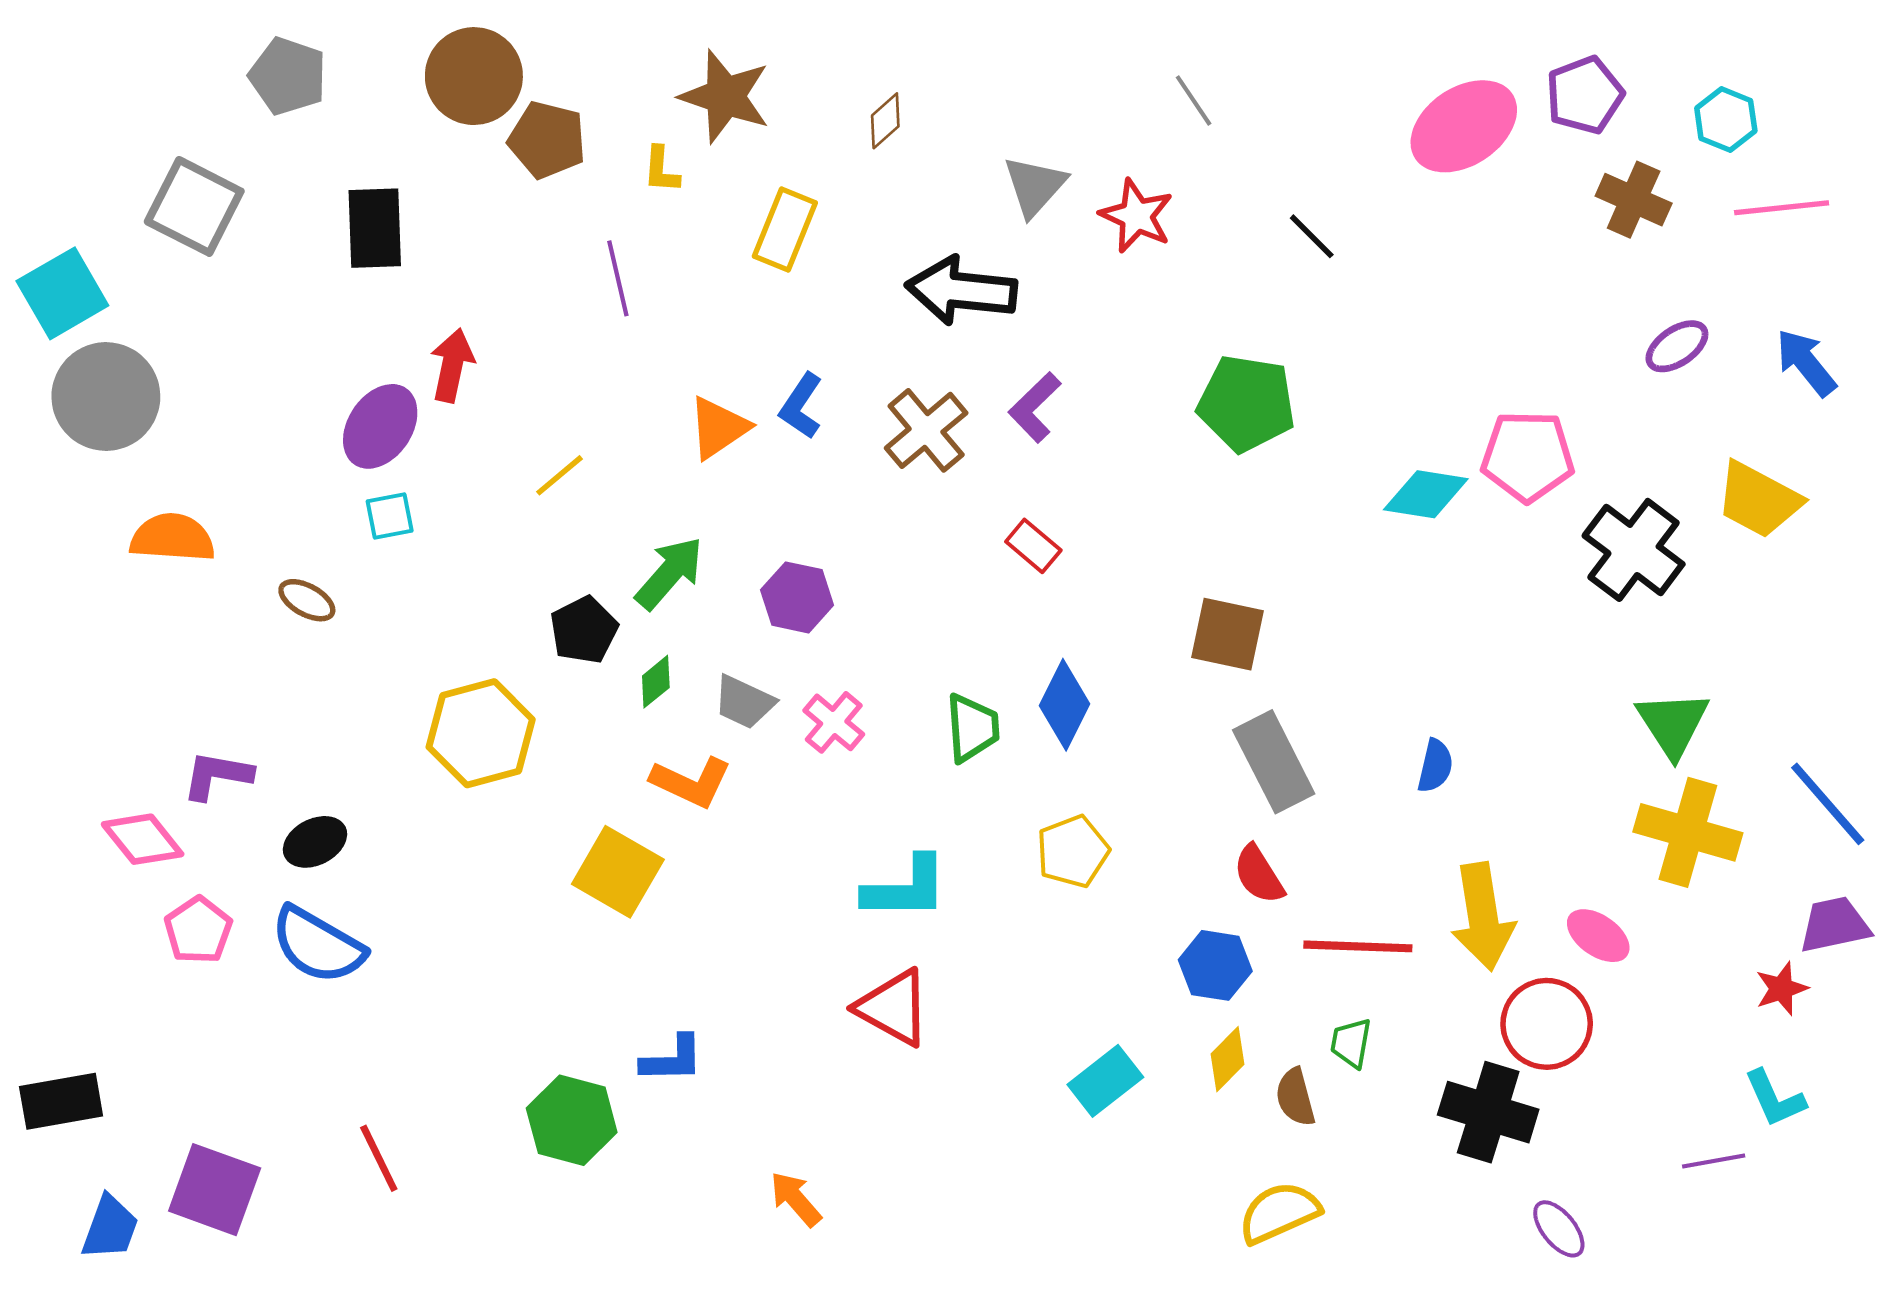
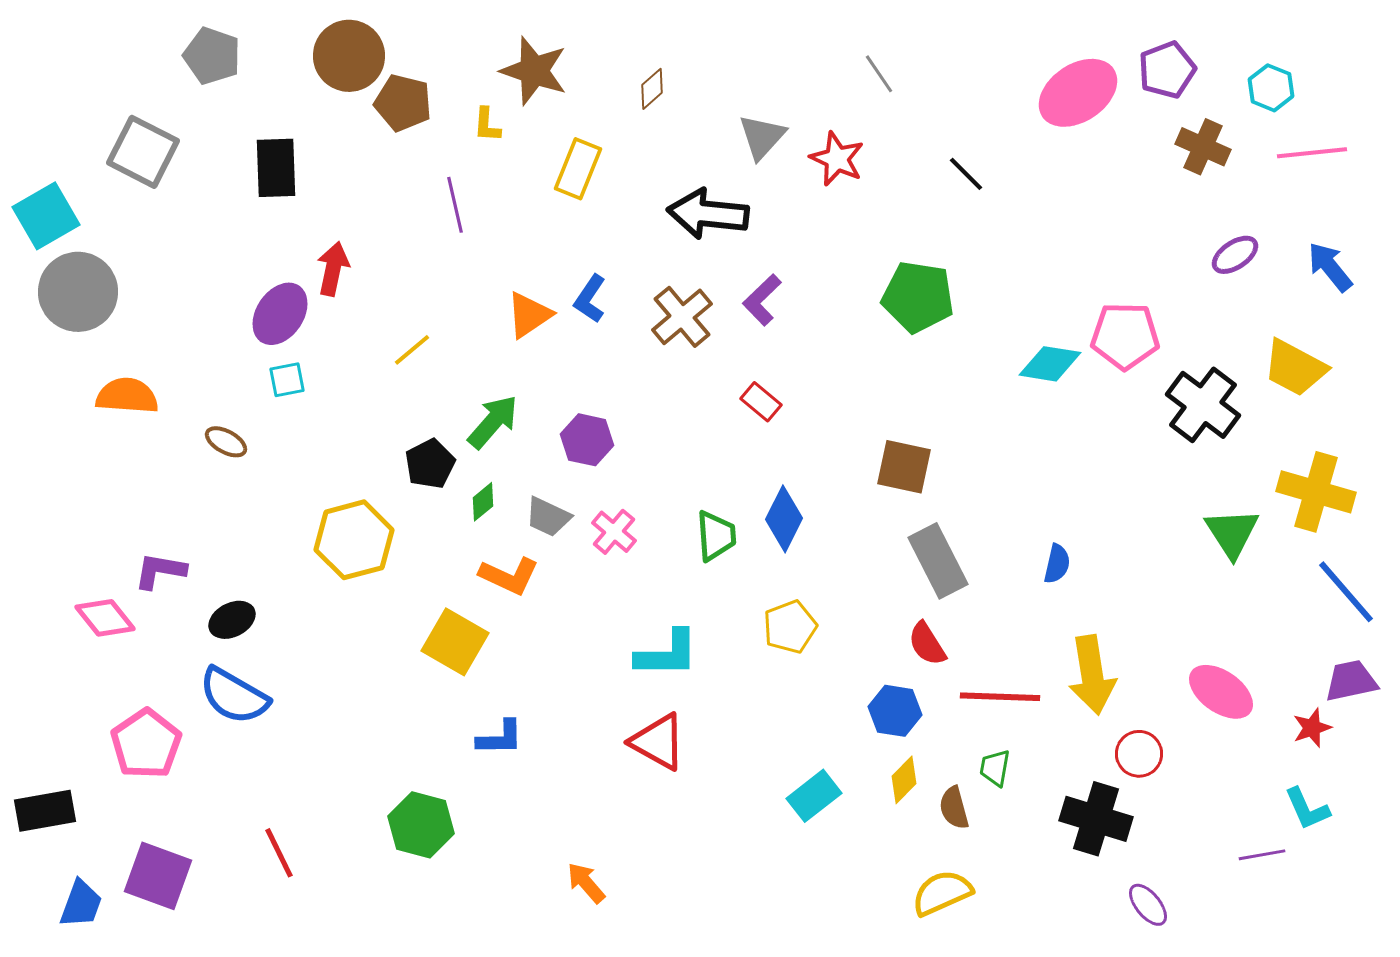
yellow cross: (1688, 832) -> (1316, 492), moved
pink pentagon: (198, 930) -> (146, 744), moved, size x1.4
pink ellipse: (1598, 936) -> (1221, 692), moved, size x1.4
red circle: (1547, 1024) -> (1139, 754), size x0.7
blue L-shape: (672, 1059) -> (500, 738), moved

